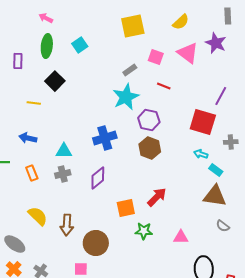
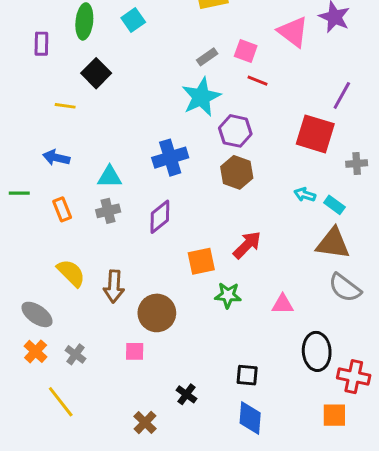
pink square: (156, 57) -> (246, 51), moved
cyan arrow: (201, 154) -> (305, 195), moved
gray semicircle: (223, 226) -> (345, 288), size x1.6

